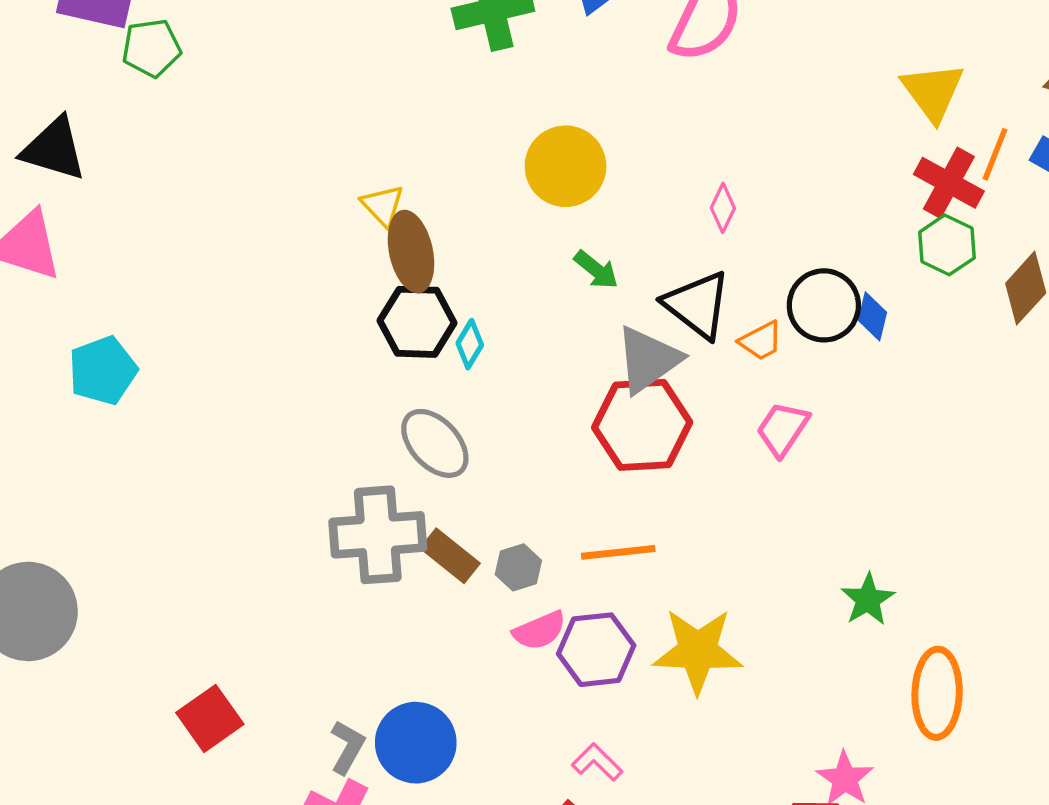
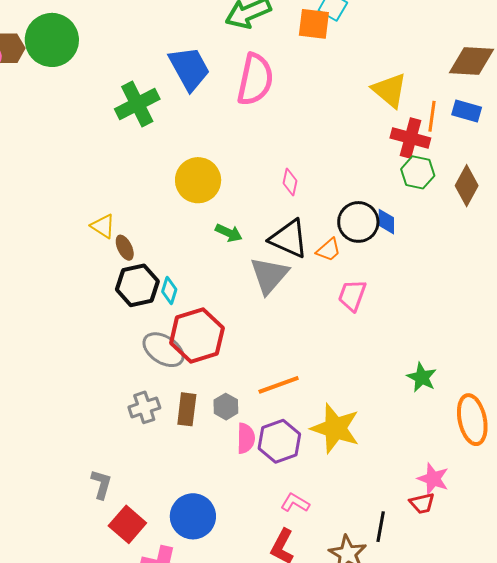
brown ellipse: (411, 252) -> (125, 248), size x0.6
red hexagon: (642, 425) -> (197, 335), moved
gray cross: (378, 535) -> (144, 407), size x0.6
brown rectangle: (450, 556) -> (187, 409), turned 72
pink semicircle: (540, 631) -> (246, 438), turned -52
yellow star: (698, 651) -> (335, 428), turned 30
red square: (210, 718) -> (127, 524), moved
gray L-shape: (347, 747) -> (101, 484), moved

